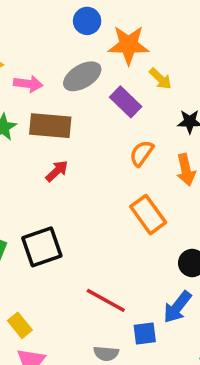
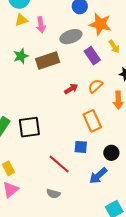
pink arrow: (28, 84) -> (41, 25), moved, turned 63
brown rectangle: (50, 126) -> (48, 61), turned -35
red arrow: (57, 171) -> (71, 89), moved
blue square: (145, 333) -> (81, 147), moved

